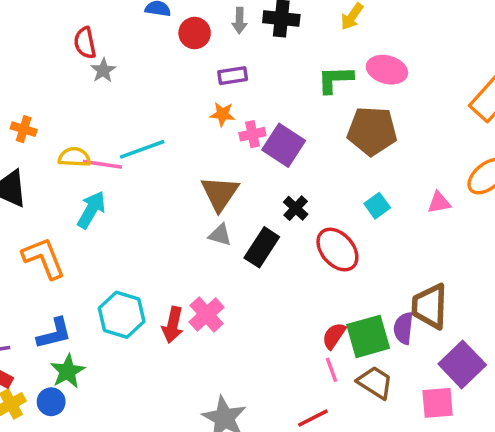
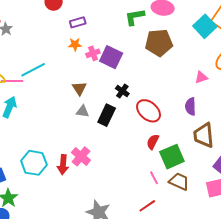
brown triangle: (220, 193) -> (79, 88), size x0.7
cyan square: (377, 206) -> (205, 26), moved, size x1.6
purple semicircle: (404, 328) -> (190, 106), moved
red semicircle: (334, 336) -> (153, 142), moved

